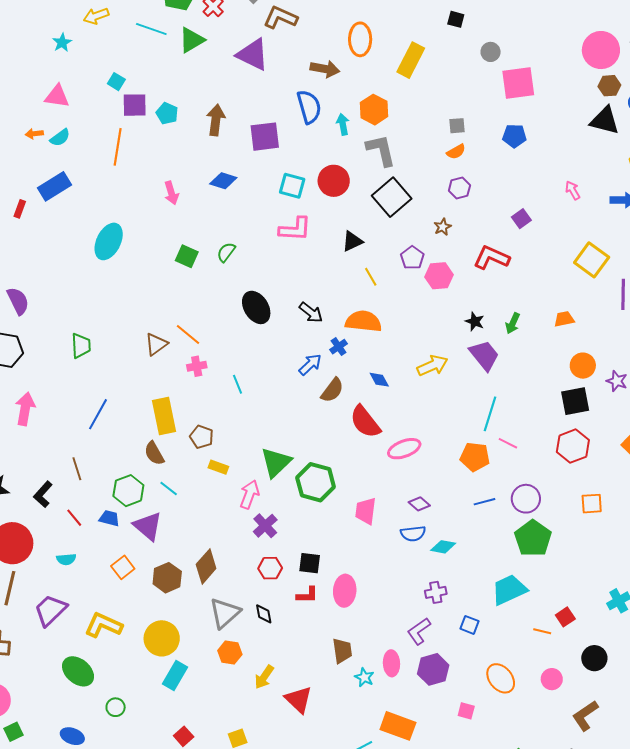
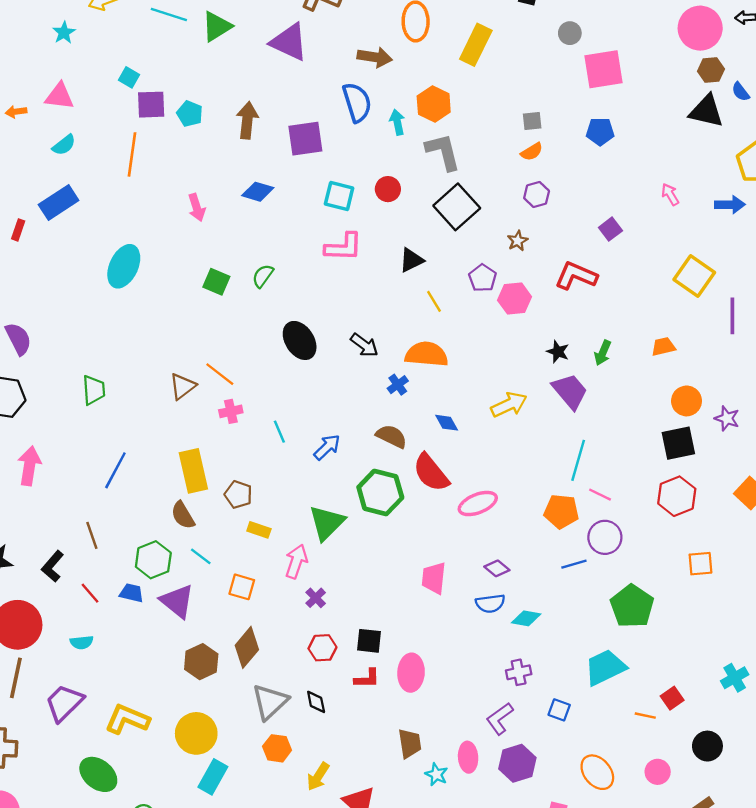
orange arrow: (34, 134) -> (16, 112), moved
red circle: (334, 181) -> (388, 189), size x0.7
blue arrow: (310, 365) -> (327, 447), moved
brown semicircle: (332, 390) -> (391, 436), turned -100
green hexagon: (316, 482) -> (380, 492), moved
purple circle: (526, 499) -> (605, 537), moved
purple cross: (265, 526) -> (316, 598), size x0.7
orange square: (123, 567) -> (242, 587), moved, turned -35

